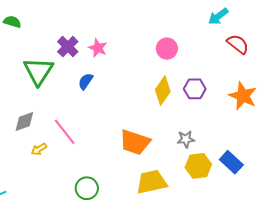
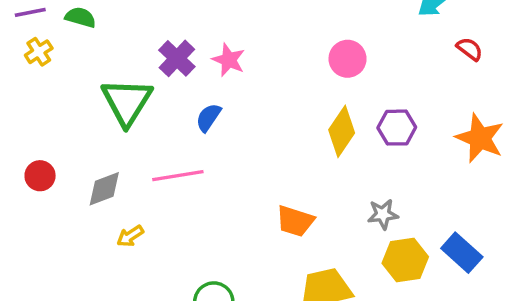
red semicircle: (238, 44) -> (470, 49), size x0.7
pink line: (65, 132) -> (178, 176), moved, turned -60
orange trapezoid: (135, 142) -> (295, 221), size x0.7

